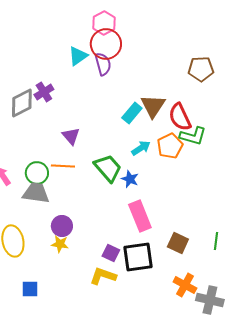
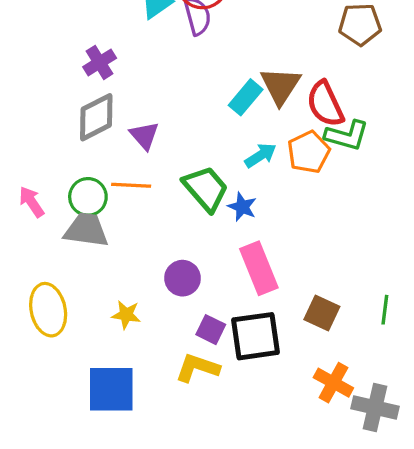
gray diamond: (22, 103) -> (96, 117), moved
purple circle: (62, 226) -> (182, 278), moved
blue square: (30, 289) -> (111, 389), moved, size x1.8

